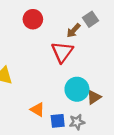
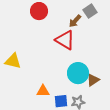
red triangle: (62, 52) -> (65, 40), turned -35
orange triangle: (37, 110) -> (43, 91), turned -32

